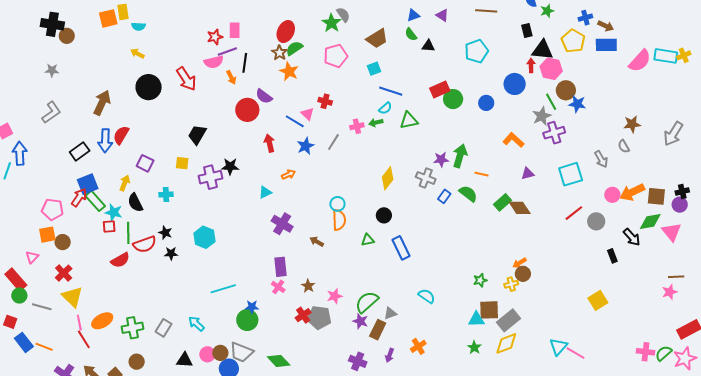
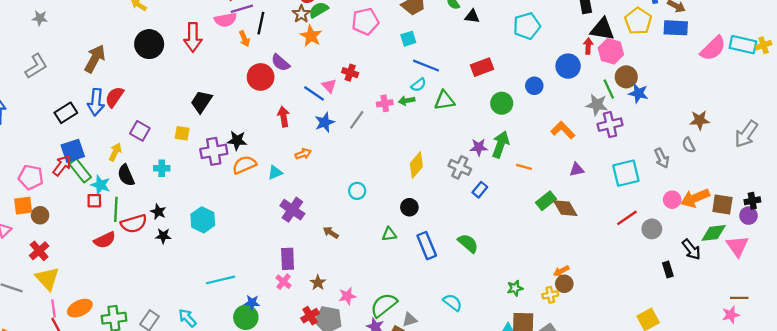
red arrow: (186, 79) -> (193, 37), turned 30
green circle: (453, 99) -> (502, 103), moved
gray star: (542, 116) -> (597, 105), turned 30
green semicircle: (468, 194) -> (468, 243), moved
orange semicircle: (339, 220) -> (244, 165), moved, turned -115

